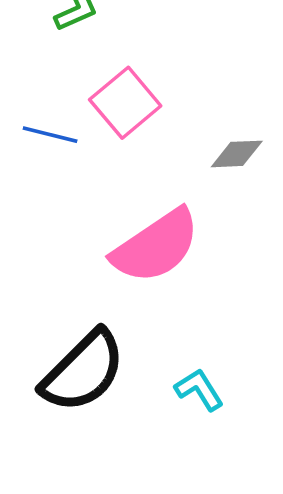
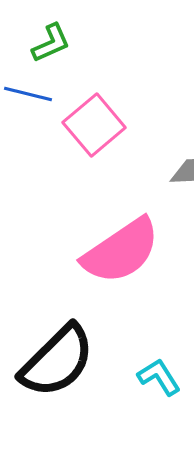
blue line: (50, 135) -> (28, 94), moved

